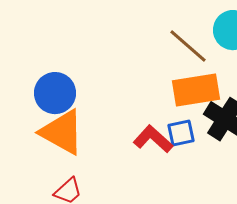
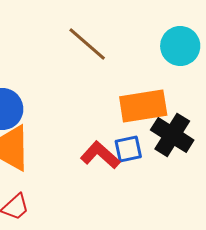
brown line: (188, 46) -> (87, 44), moved

